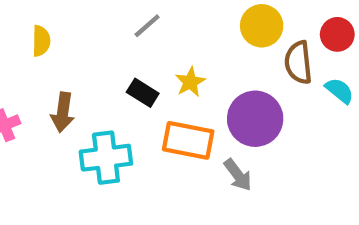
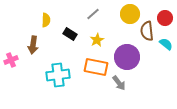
gray line: (147, 26) -> (93, 14), moved
yellow semicircle: (41, 41) -> (46, 20), moved
black rectangle: (143, 93) -> (70, 34), moved
brown arrow: (63, 112) -> (33, 45), moved

